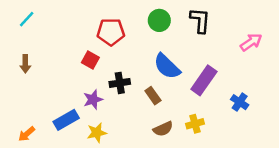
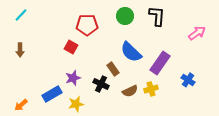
black cross: (120, 83) -> (101, 84), moved, turned 35
brown rectangle: (153, 96) -> (113, 69), moved
yellow cross: (195, 124) -> (151, 89), moved
brown semicircle: (163, 129) -> (130, 91), moved

